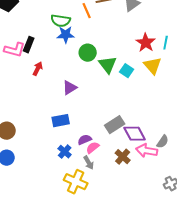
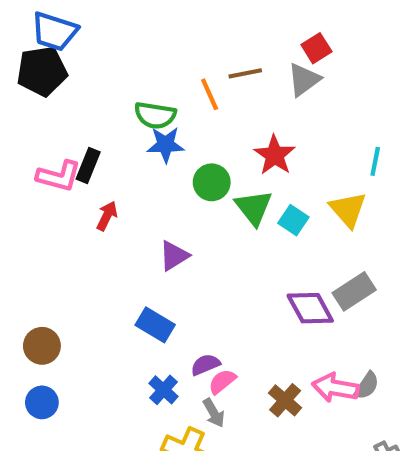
red star: (146, 43) -> (275, 155), moved
blue rectangle: (61, 121) -> (155, 325), turned 42
gray rectangle: (115, 125) -> (354, 291), moved
purple diamond: (135, 134) -> (310, 308), moved
gray semicircle: (163, 142) -> (367, 386), moved

